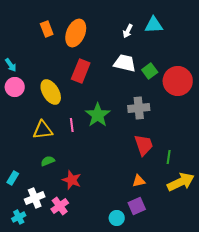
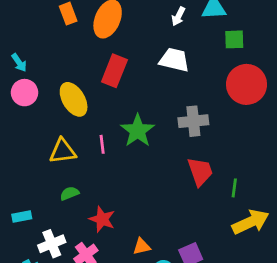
green square: (150, 71) -> (234, 39), moved, turned 35
cyan rectangle: (13, 178) -> (22, 216), turned 48
orange triangle: (139, 181) -> (142, 246), moved

